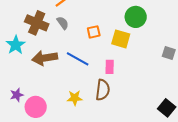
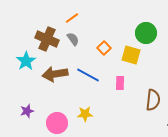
orange square: (94, 32) -> (104, 48), turned -32
brown semicircle: (103, 90) -> (153, 100), moved
pink circle: (36, 107) -> (57, 123), moved

